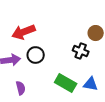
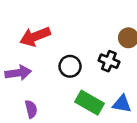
black circle: (36, 55) -> (70, 66), moved

